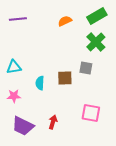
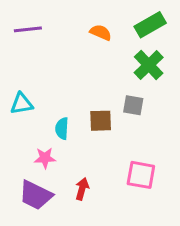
orange semicircle: (65, 21) -> (101, 32), turned 48
pink star: (14, 96) -> (45, 158), moved

